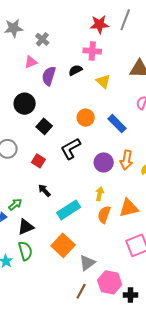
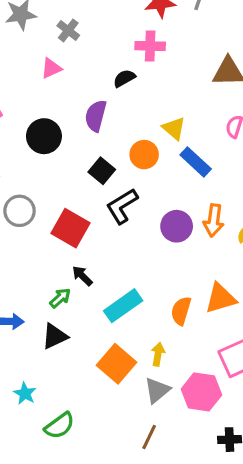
purple semicircle: (49, 76) -> (96, 116), moved
yellow triangle: (103, 81) -> (174, 128), moved
black square: (44, 126) -> (102, 171), moved
red square: (38, 161) -> (70, 228), size x1.6
yellow arrow: (100, 194) -> (158, 354), moved
green arrow: (15, 204) -> (60, 298), moved
green semicircle: (25, 251) -> (60, 426), moved, turned 72
pink hexagon: (110, 282) -> (201, 392), moved

